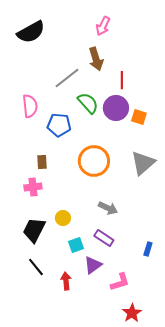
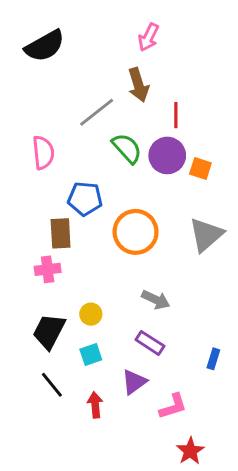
blue pentagon: (59, 125) -> (85, 199), moved
brown rectangle: (42, 162) -> (61, 233), size x1.5
cyan square: (76, 245) -> (91, 354), moved

